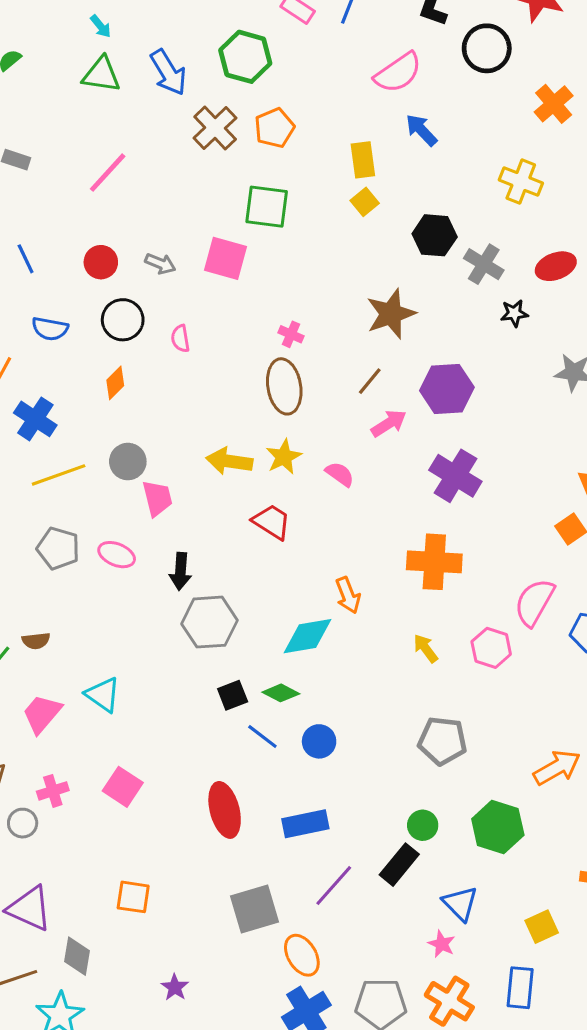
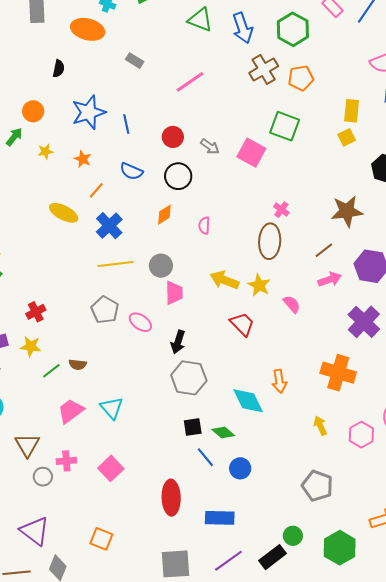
pink semicircle: (180, 339) -> (204, 226), moved
yellow star: (284, 457) -> (259, 285), turned -30
cyan diamond: (307, 636) -> (248, 401), turned 60

